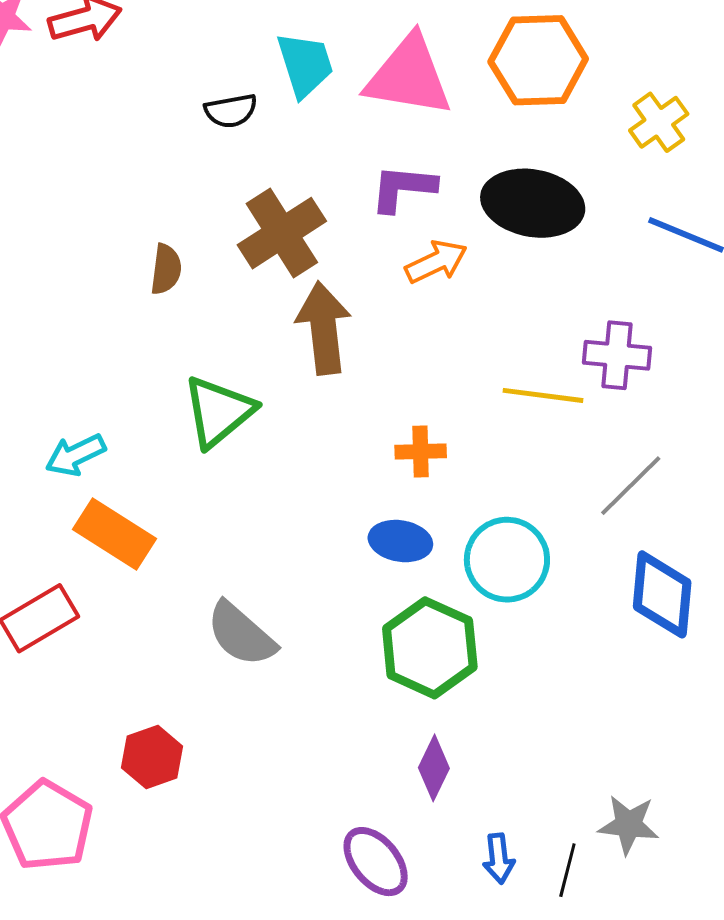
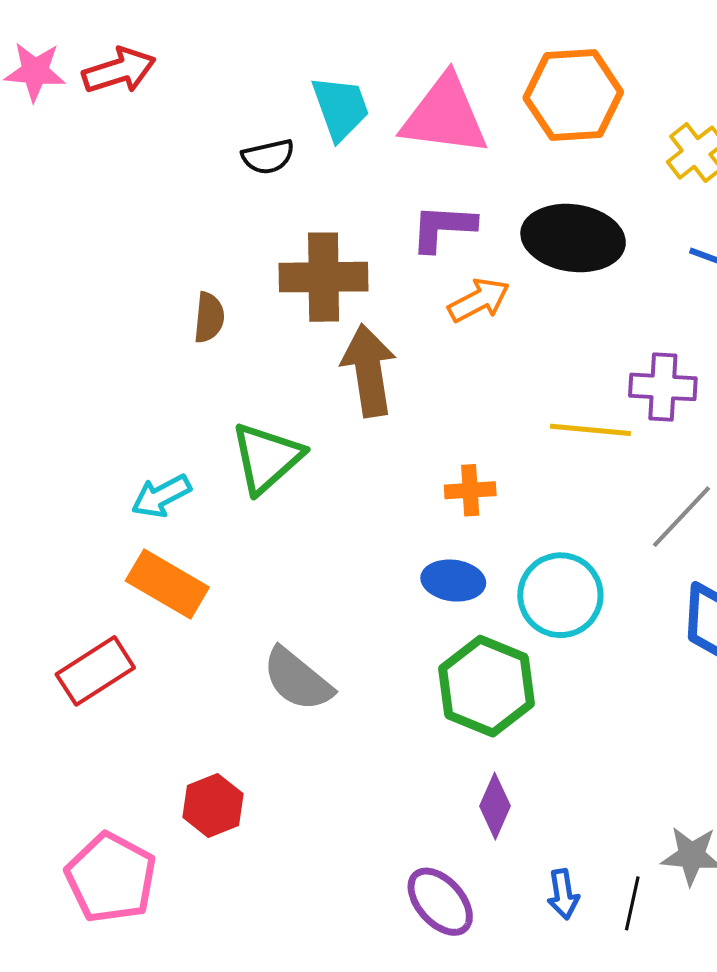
brown cross: (282, 233) -> (324, 277), turned 34
cyan arrow: (75, 455) -> (161, 496), moved

